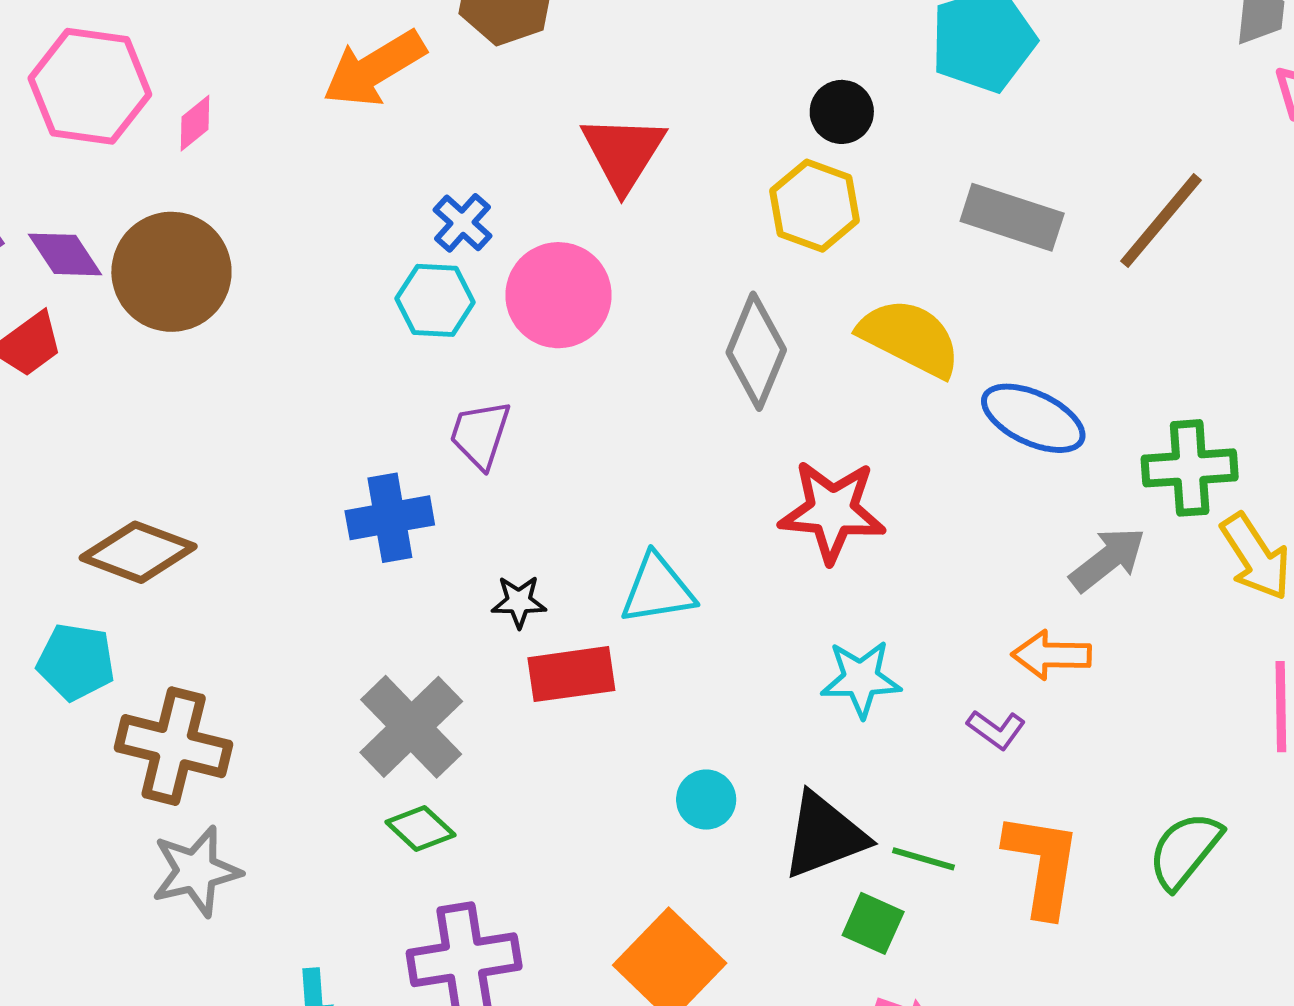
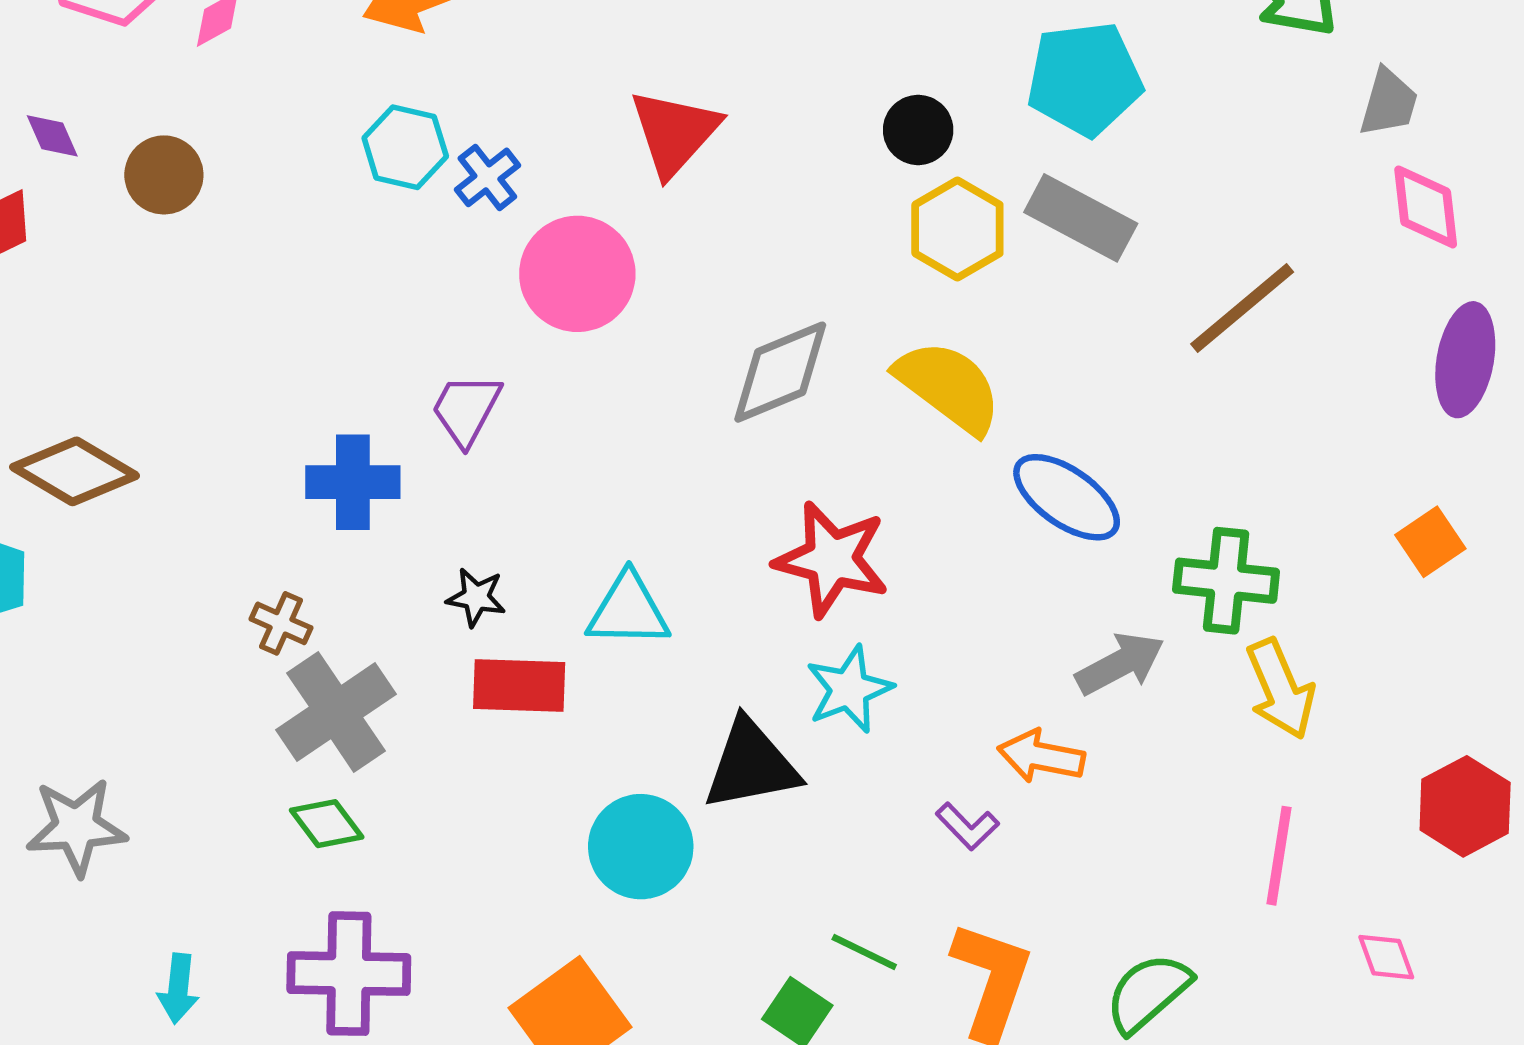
yellow hexagon: (815, 206) -> (957, 229), moved
gray rectangle: (1012, 217) -> (1081, 218), moved
purple diamond: (65, 254) -> (52, 136), size x0.7
brown circle: (171, 272) -> (164, 175), size x0.6
cyan hexagon: (435, 300) -> (405, 147), moved
gray diamond: (756, 351) -> (780, 372), turned 35
cyan star: (861, 679) -> (849, 689), moved, turned -30
brown cross: (174, 746) -> (281, 623), moved, size x0.5
cyan circle: (706, 800) -> (641, 847), size x1.6
black triangle: (824, 835) -> (751, 765), moved

